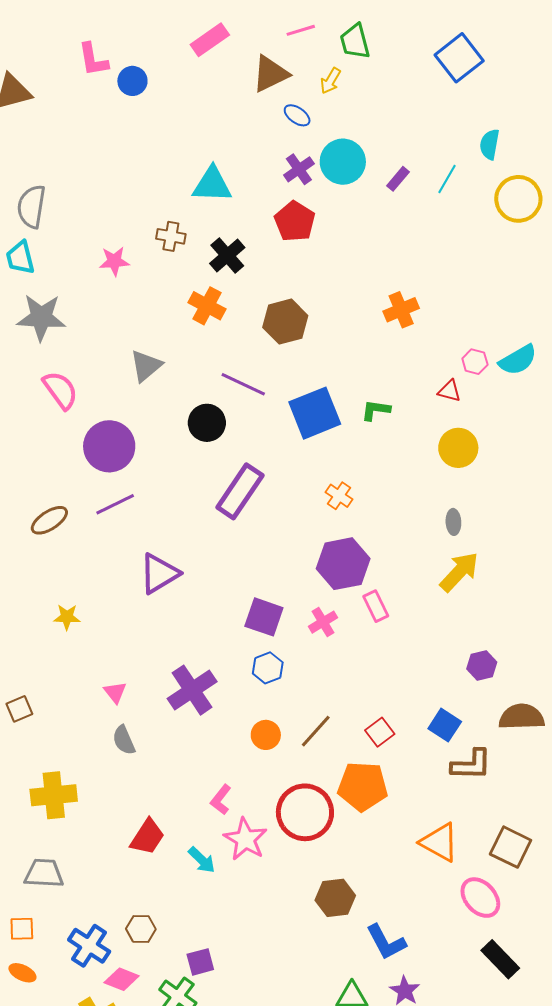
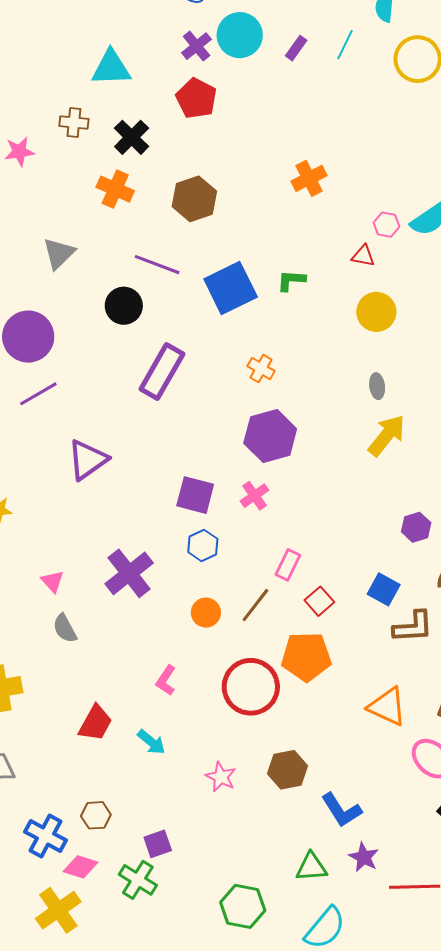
pink rectangle: (376, 606) -> (288, 565), moved, turned 56
pink star: (245, 839) -> (221, 777), moved, size x0.7

